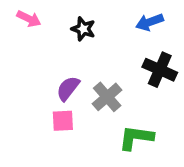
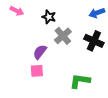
blue arrow: (150, 22) -> (97, 13), moved
gray cross: (107, 97) -> (63, 36), moved

